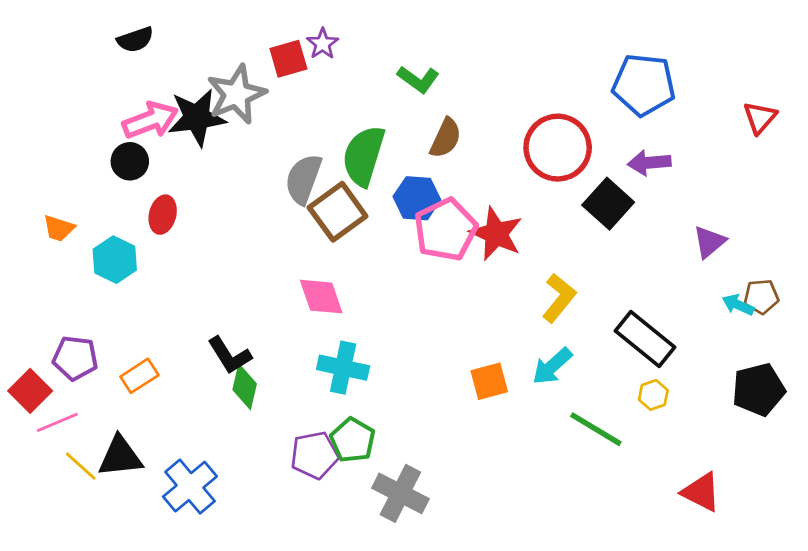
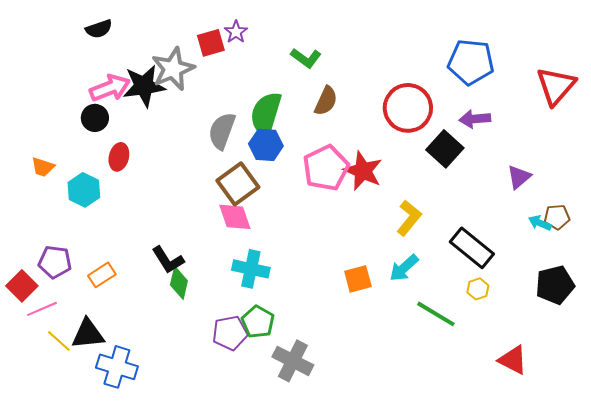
red triangle: (760, 118) -> (556, 86), size x1.6
blue hexagon: (417, 198) -> (266, 145), moved
brown square: (338, 212) -> (238, 184), moved
blue cross: (190, 487) -> (117, 367), moved, turned -33

